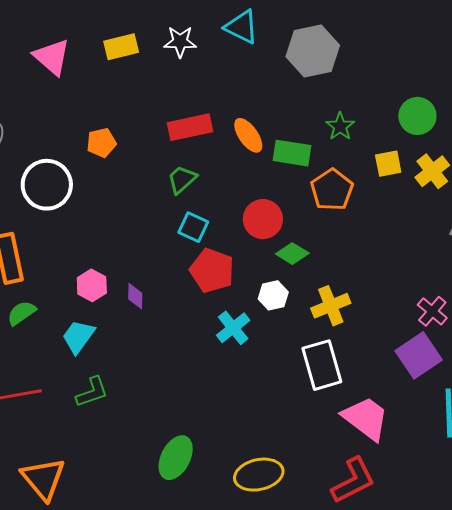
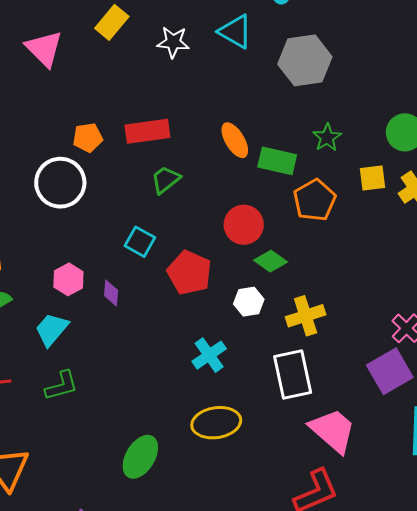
yellow rectangle: (121, 47) -> (112, 22), moved, turned -40
red rectangle: (190, 127) -> (147, 131), moved
white circle: (47, 185) -> (60, 183), moved
cyan square: (193, 227) -> (140, 242), moved
cyan cross: (233, 328) -> (209, 355), moved
yellow ellipse: (259, 475) -> (216, 423), moved

